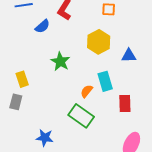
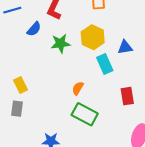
green star: (60, 62) -> (60, 44), moved, turned -30
cyan rectangle: (105, 81) -> (105, 64), moved
orange semicircle: (87, 91) -> (78, 88), moved

